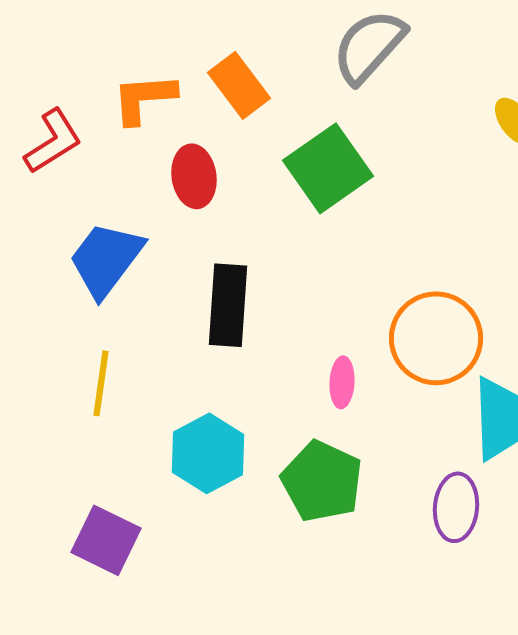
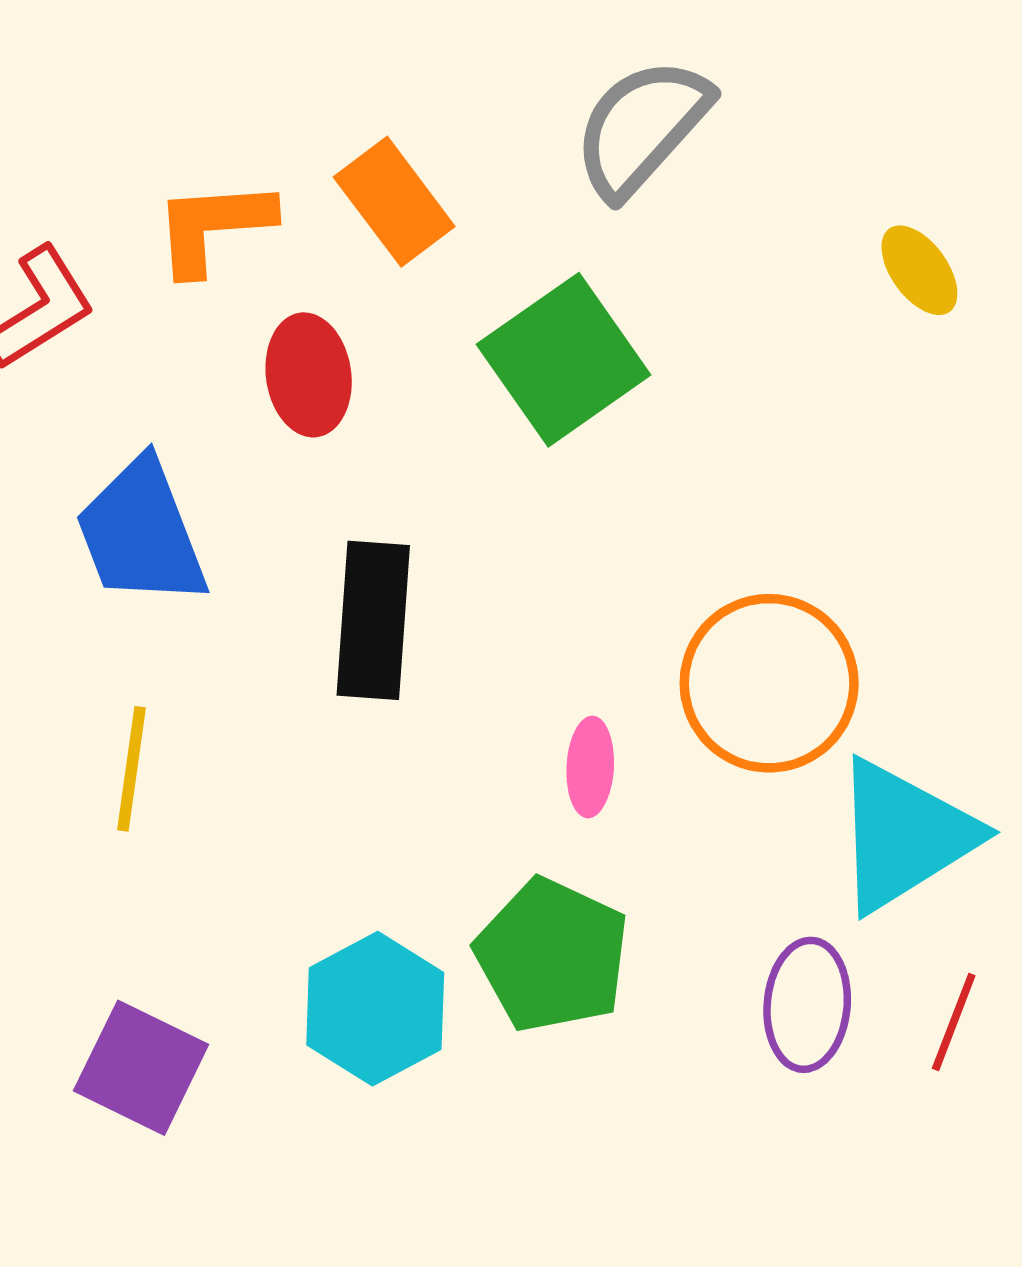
blue trapezoid: (106, 259) -> (141, 533), turned -58
cyan hexagon: (208, 453) -> (375, 1009), moved

